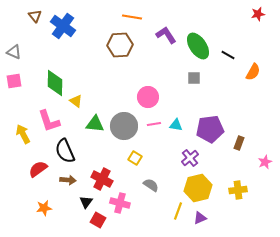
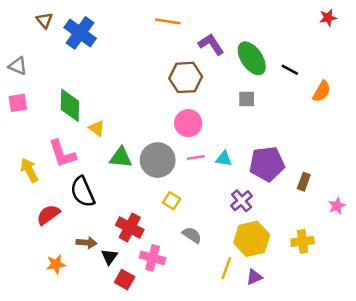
brown hexagon: (120, 45) -> (186, 77), moved
brown arrow: (68, 180) -> (86, 243), moved

